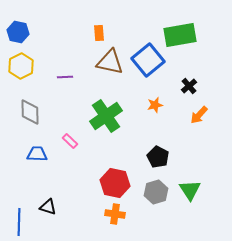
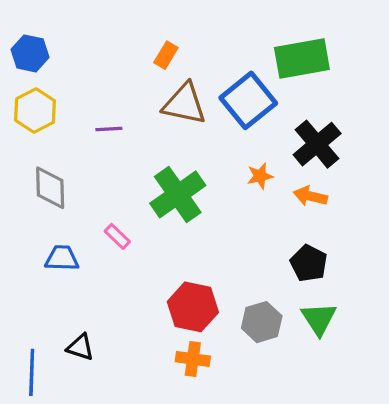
orange rectangle: (99, 33) -> (166, 55), turned 35
black cross: (189, 86) -> (317, 144), size x1.8
orange arrow: (199, 115) -> (310, 196), moved, turned 60
black pentagon: (158, 157) -> (309, 263), moved

